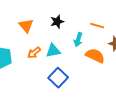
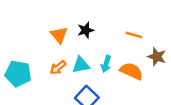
orange triangle: (26, 26) -> (59, 35), moved
cyan arrow: (78, 40) -> (106, 64), moved

